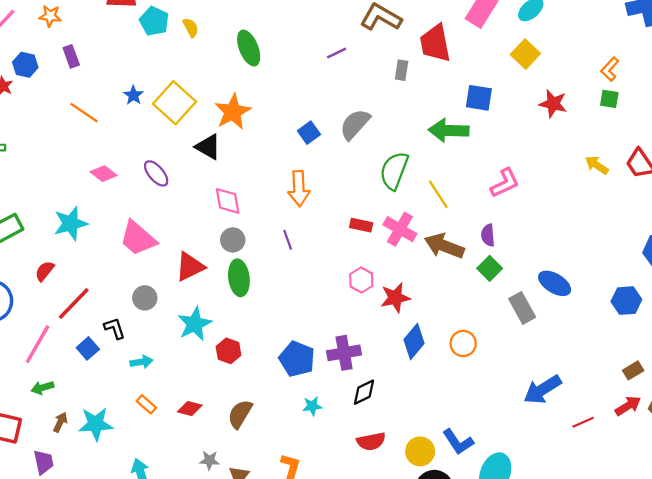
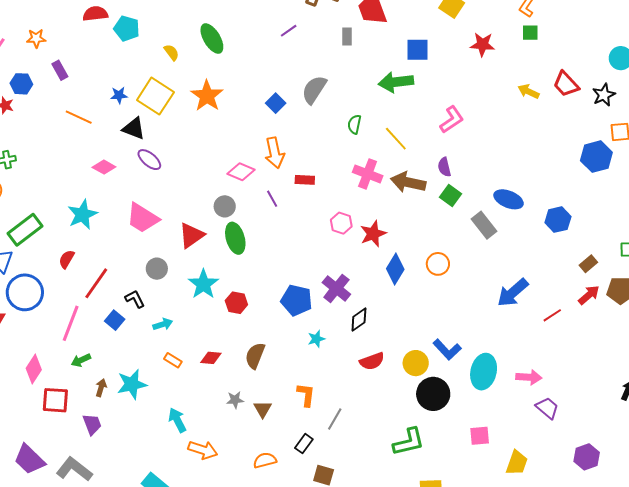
yellow semicircle: (191, 28) -> (171, 52), moved
blue star: (133, 95) -> (119, 95), turned -30
black triangle: (208, 147) -> (134, 128), moved
green semicircle: (394, 171) -> (354, 124), size x0.6
pink diamond: (228, 201) -> (241, 172), moved, turned -48
red rectangle: (361, 225) -> (305, 180), moved
blue hexagon: (626, 301) -> (558, 220), moved
purple cross: (344, 353) -> (336, 288), turned -32

